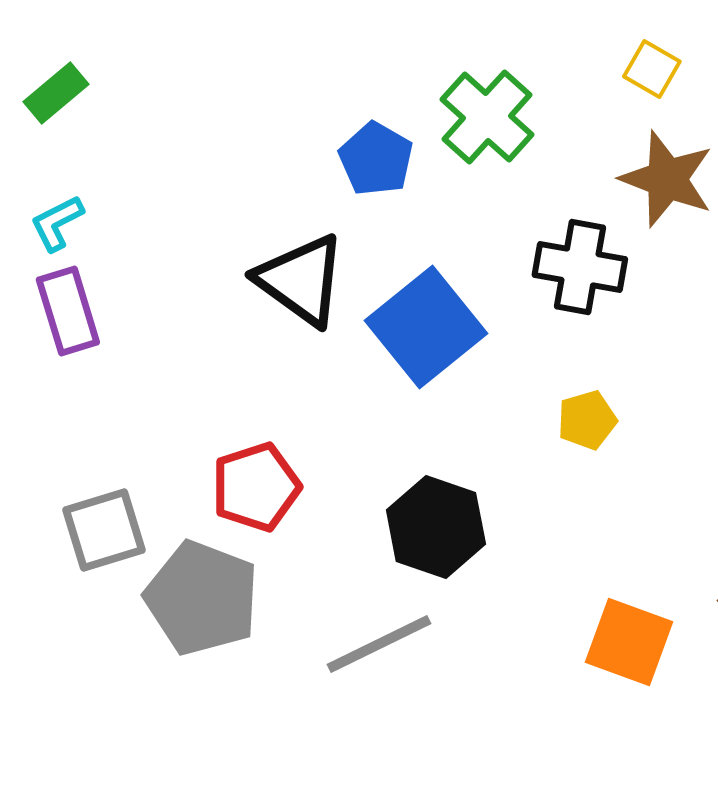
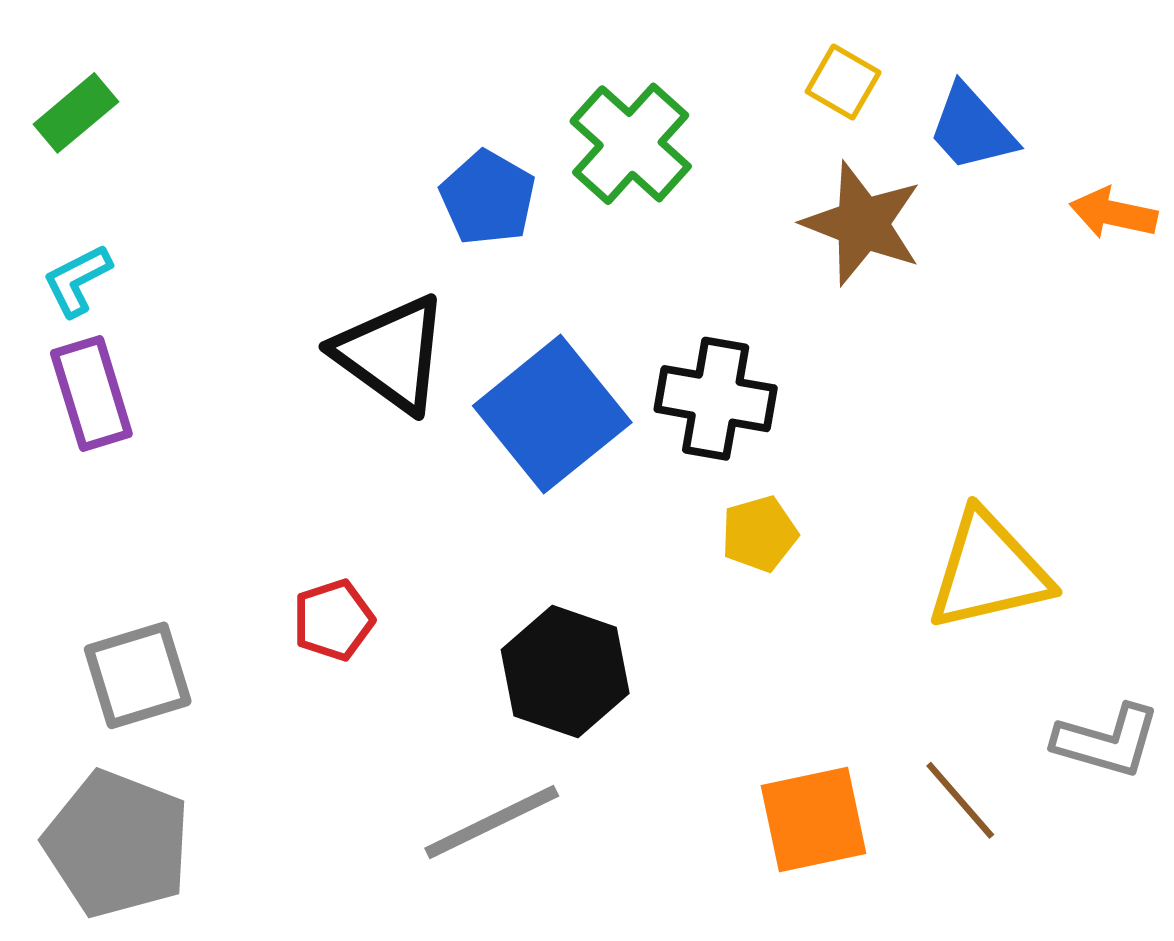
black cross: (580, 267) -> (716, 399), moved
red pentagon: (256, 487) -> (333, 620), size x0.7
gray pentagon: (202, 598) -> (117, 844), moved
orange square: (629, 642) -> (813, 820), turned -32

